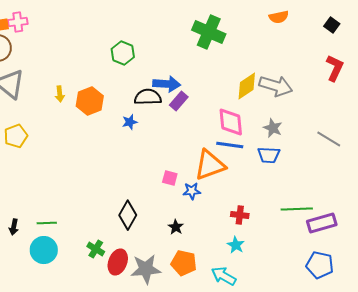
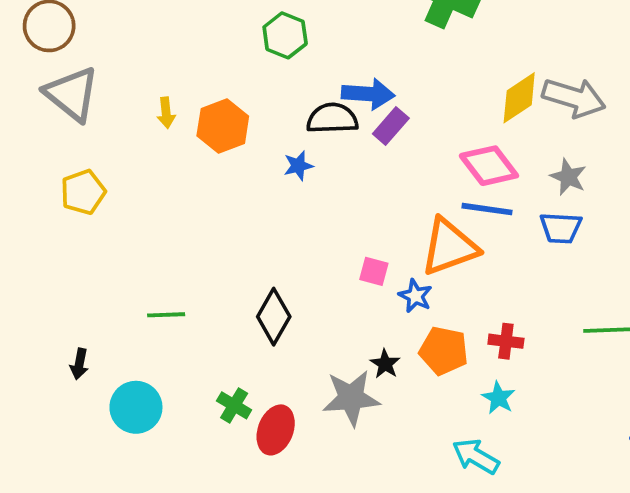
pink diamond: (231, 122) -> (489, 166), turned -32
blue star: (192, 191) -> (415, 296), turned 30
black diamond: (128, 215) -> (274, 317), moved
green line: (47, 223) -> (166, 315), moved
orange pentagon: (184, 263) -> (444, 351), moved
gray star: (146, 269) -> (351, 398), moved

